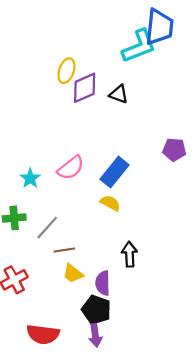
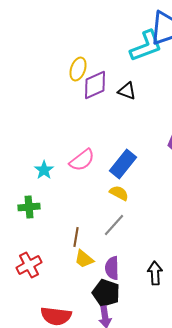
gray line: (47, 228) -> (114, 225), moved
brown line: (64, 250) -> (76, 237), turned -72
black arrow: (129, 254) -> (155, 273), moved

